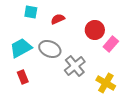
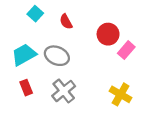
cyan square: (31, 12) -> (35, 14), turned 32
red semicircle: (58, 19) -> (66, 22), turned -96
gray cross: (75, 66) -> (64, 91), moved

